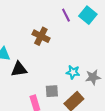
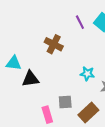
cyan star: (73, 72) -> (87, 74), moved

